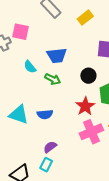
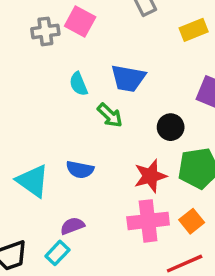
cyan triangle: (19, 115) -> (33, 181), moved

